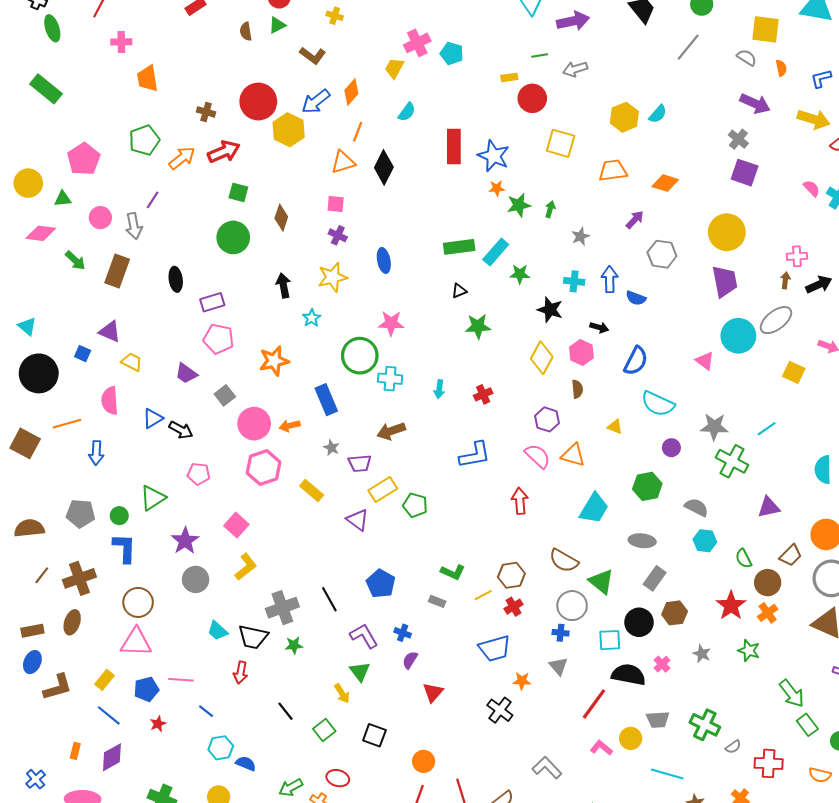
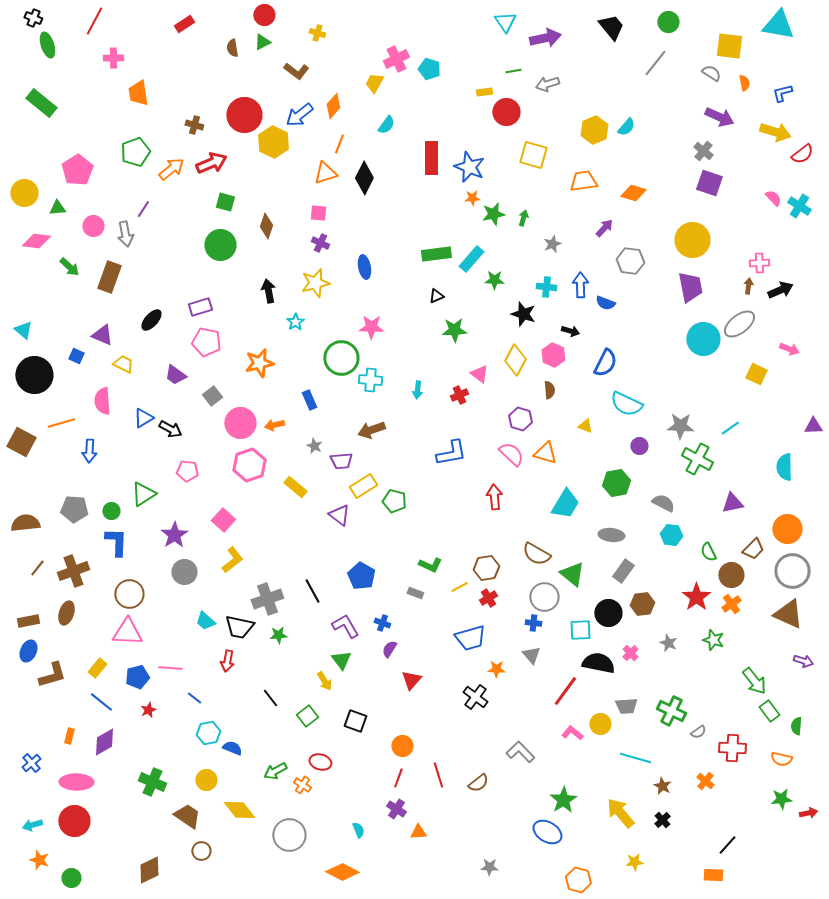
black ellipse: (176, 279) -> (151, 320), moved, turned 50
pink triangle: (705, 361) -> (479, 374), moved
blue rectangle: (326, 400) -> (309, 400), size x0.7

